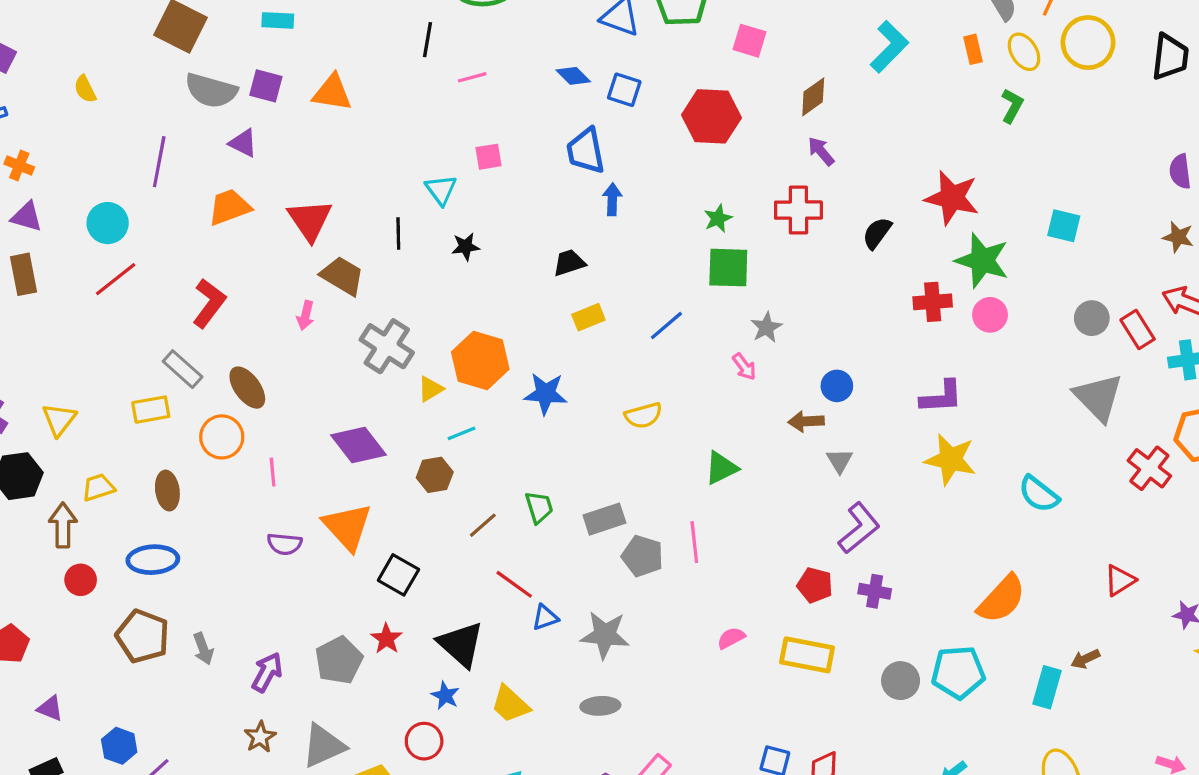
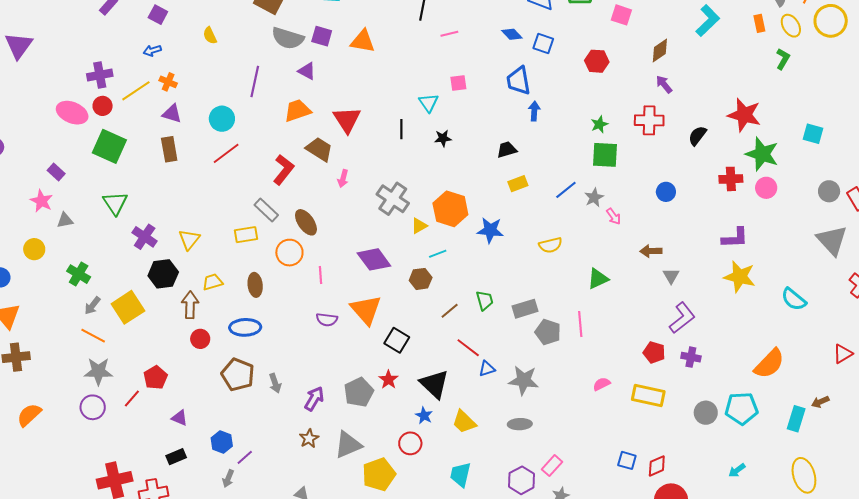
red hexagon: (711, 116) -> (597, 61), size x0.7
brown trapezoid: (342, 276) -> (319, 149), moved
gray star: (766, 327) -> (594, 198), moved
blue circle: (837, 386) -> (666, 192), moved

